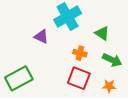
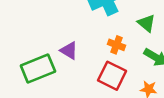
purple triangle: (41, 37) -> (69, 51), moved

